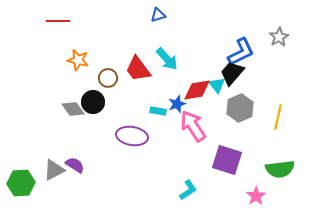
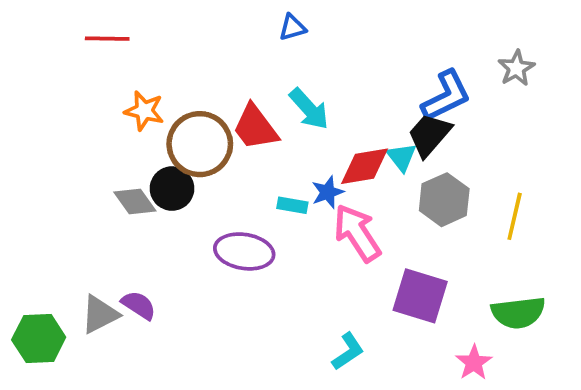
brown circle: (108, 78) -> (200, 144), size x1.8

